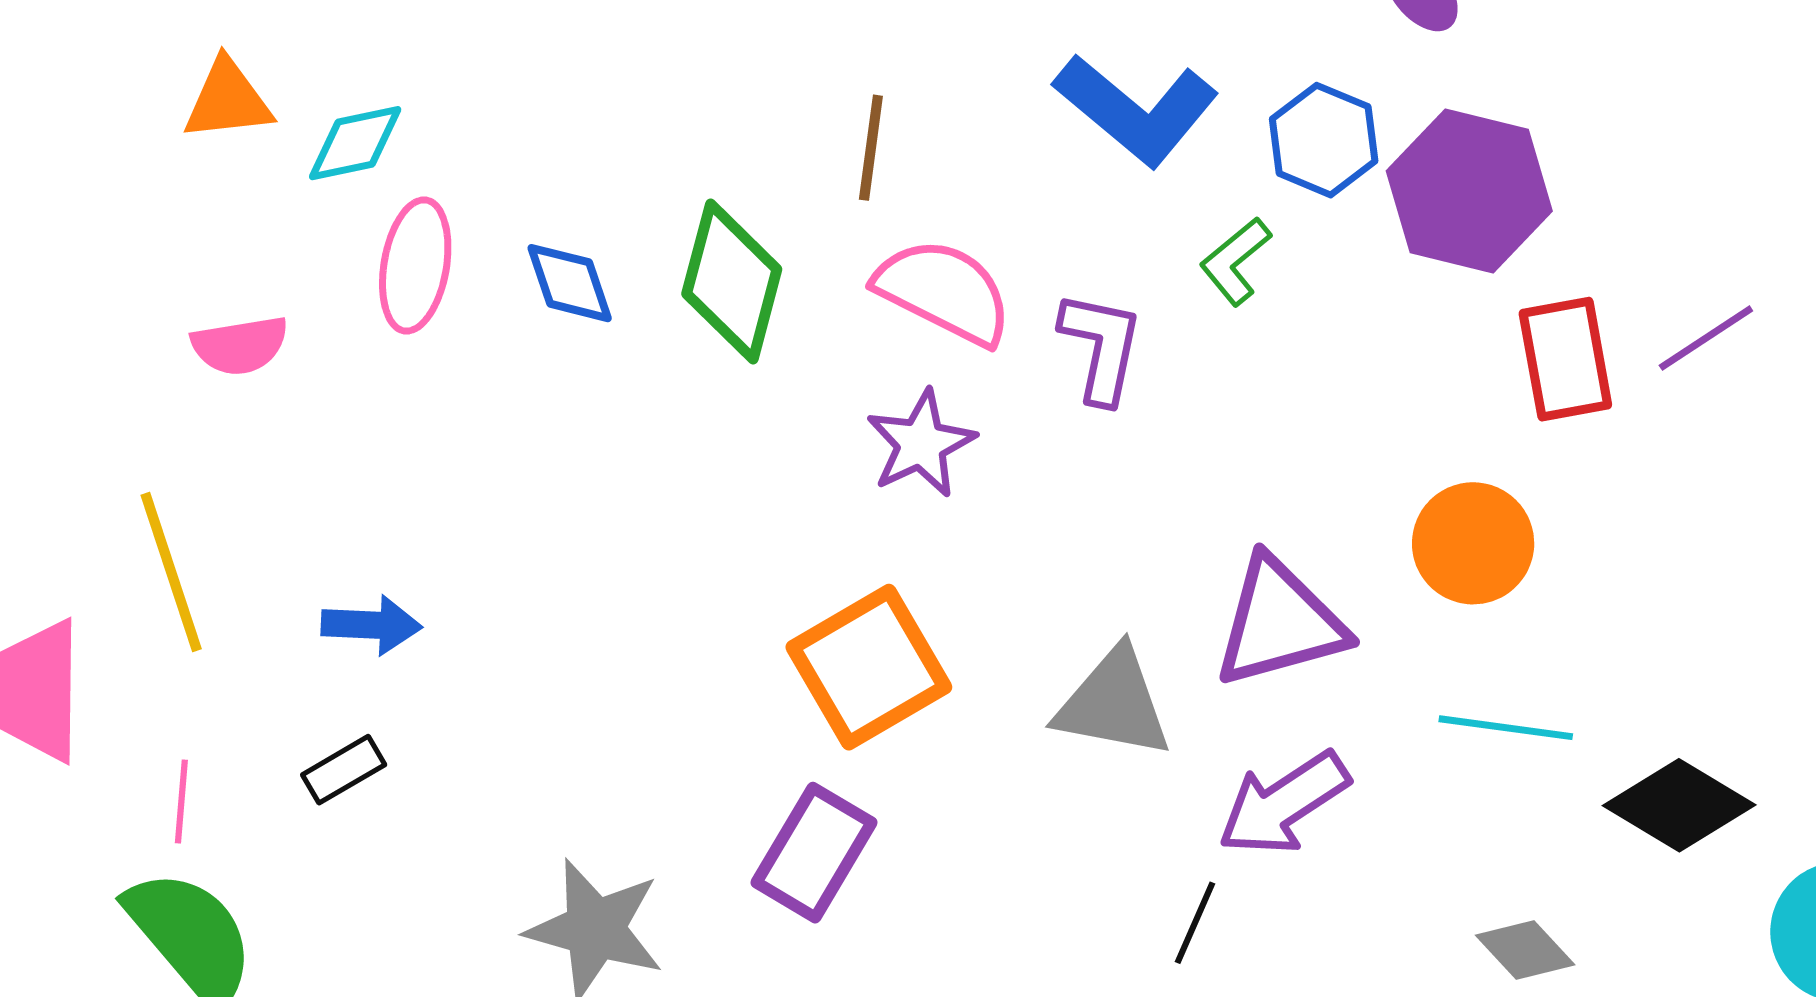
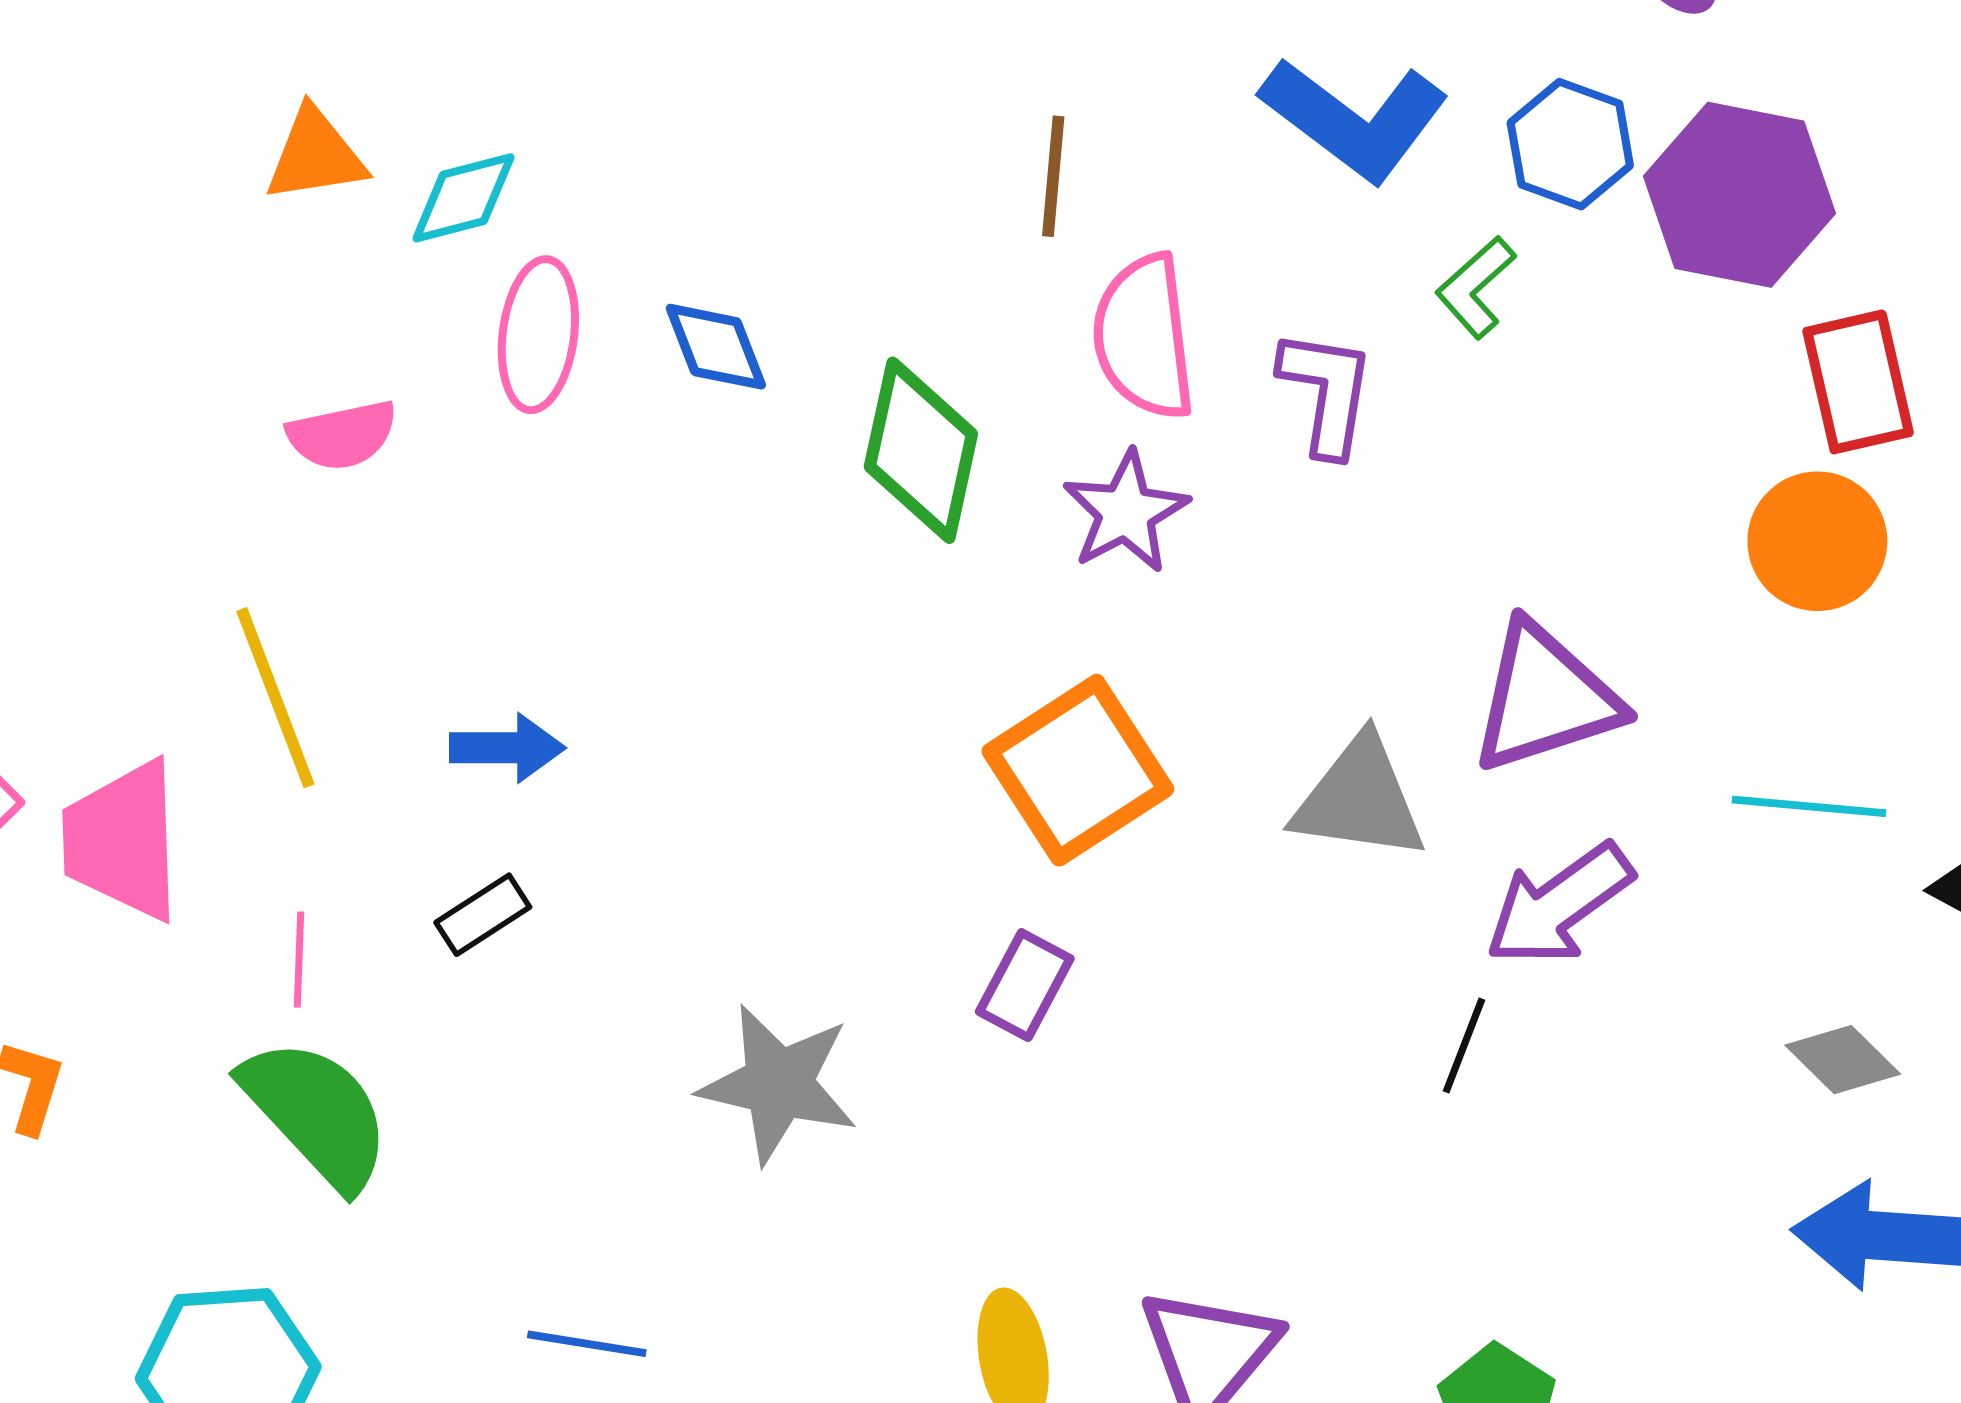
green diamond: (732, 281) -> (921, 450), moved
pink semicircle: (944, 292) -> (1144, 337), turned -121
orange circle: (1473, 543) -> (1817, 541), moved
purple rectangle: (814, 853) -> (1025, 985), size x0.7

